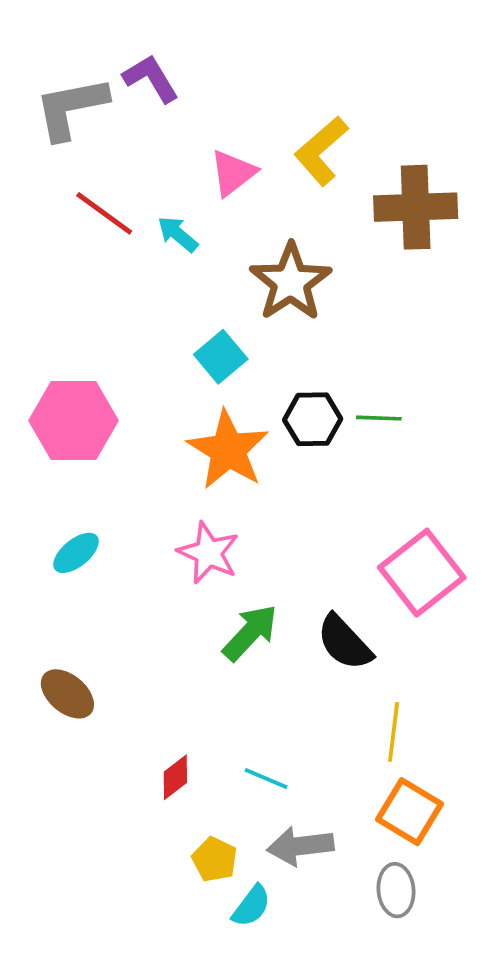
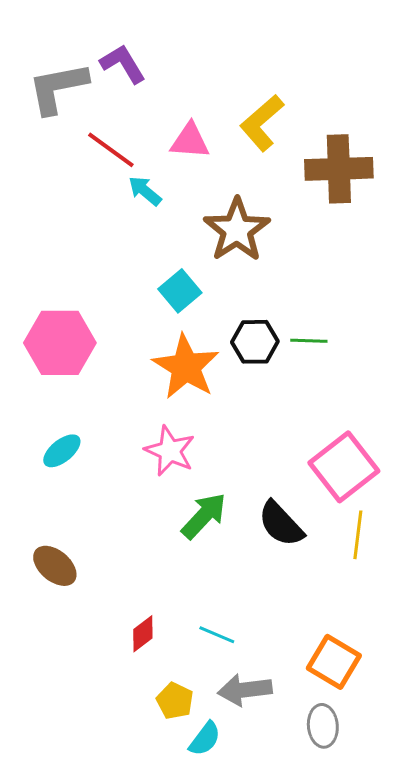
pink triangle: (233, 173) -> (190, 141), turned 42
red line: (104, 213) -> (111, 150), moved
yellow line: (394, 732) -> (358, 535), moved

